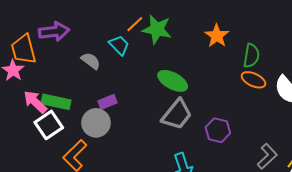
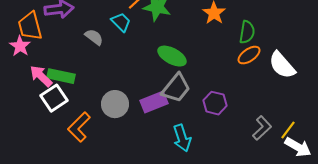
orange ellipse: (253, 80) -> (249, 55), turned -60
purple rectangle: (108, 102) -> (154, 102), moved, size x1.5
gray circle: (96, 123) -> (115, 104), moved

